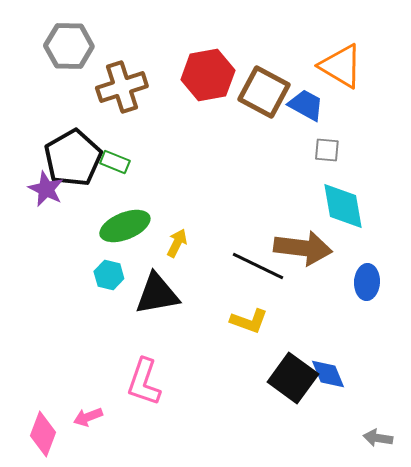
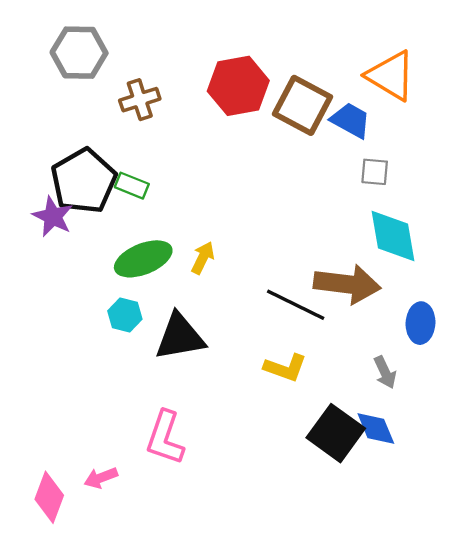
brown cross: (122, 87) -> (140, 100), size x0.7
yellow arrow: (177, 243) -> (203, 258), moved
gray arrow: (378, 438) -> (385, 372), moved, turned -124

